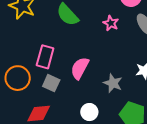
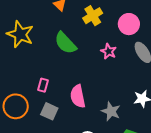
pink rectangle: (45, 57) -> (43, 85), size x0.6
pink semicircle: (80, 68) -> (78, 96), turned -40

